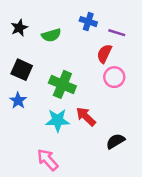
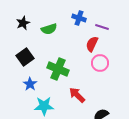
black square: (22, 70) -> (25, 57), turned 30
blue star: (18, 101) -> (30, 84), moved
cyan star: (57, 120) -> (44, 106), moved

